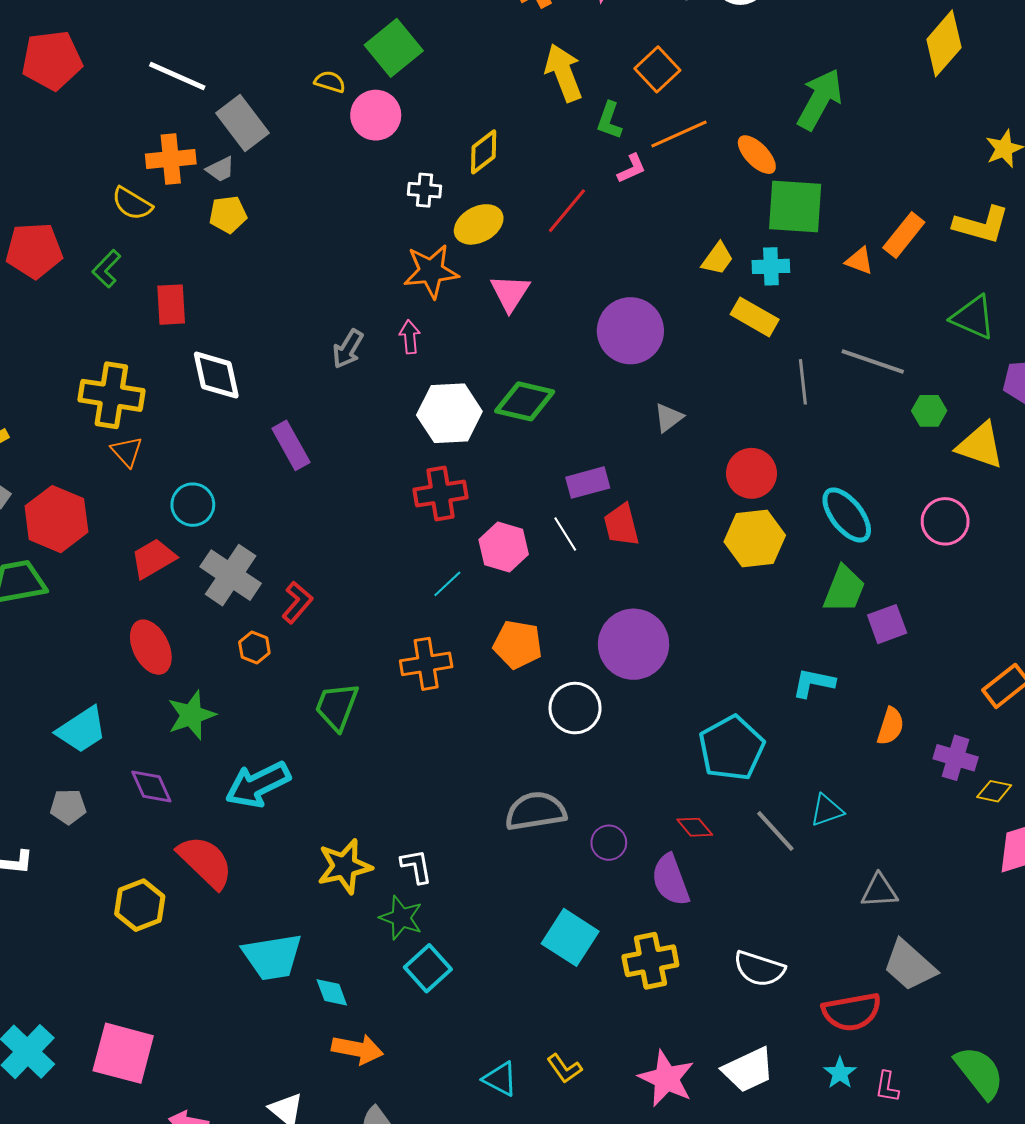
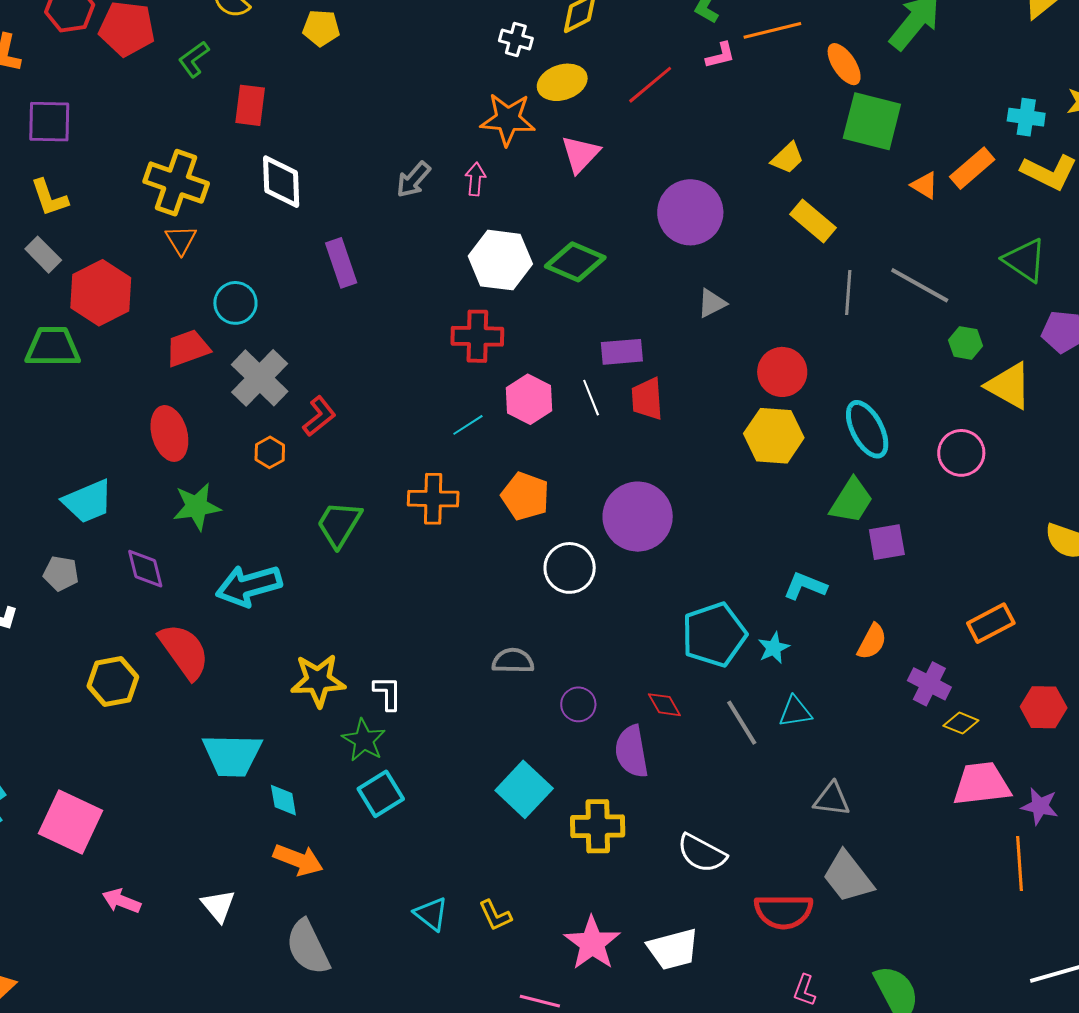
cyan cross: (771, 266) -> (1026, 117), moved
gray semicircle: (536, 811) -> (513, 661), size x0.7
cyan star: (840, 1073) -> (774, 648), moved

